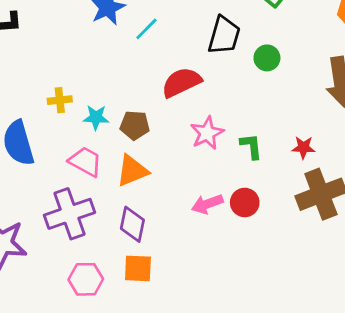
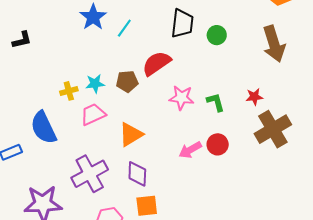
cyan star: (96, 117) -> (95, 84), moved
brown pentagon: (135, 125) -> (127, 81), moved
pink star: (207, 133) -> (181, 98), turned -30
pink trapezoid: (85, 162) -> (93, 114), moved, turned -44

